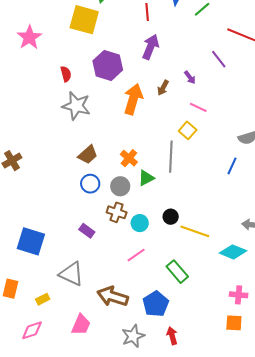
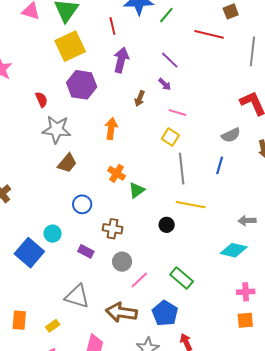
yellow square: (84, 20) -> (70, 46), moved, turned -32
purple line: (219, 59) -> (170, 60), moved
orange arrow: (133, 99) -> (111, 129), moved, size x0.7
brown trapezoid: (88, 155) -> (67, 163), moved
gray line: (171, 157) -> (182, 169), moved
gray circle: (120, 186) -> (122, 262), moved
cyan circle: (140, 223) -> (53, 234), moved
yellow line: (195, 231) -> (191, 205), moved
blue square: (31, 241) -> (29, 253), moved, turned 32
pink line: (136, 255) -> (139, 280), moved

